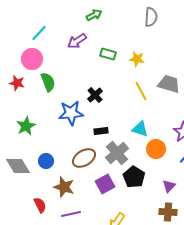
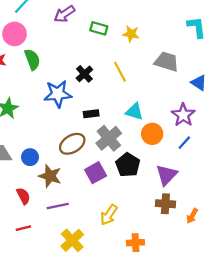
yellow line: (141, 91) -> (120, 72), moved
blue circle: (46, 161) -> (30, 157), moved
purple triangle: (169, 186) -> (167, 175), size x1.5

